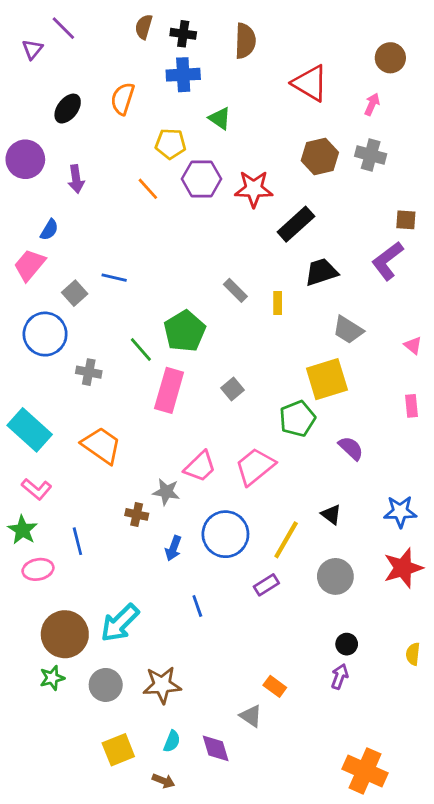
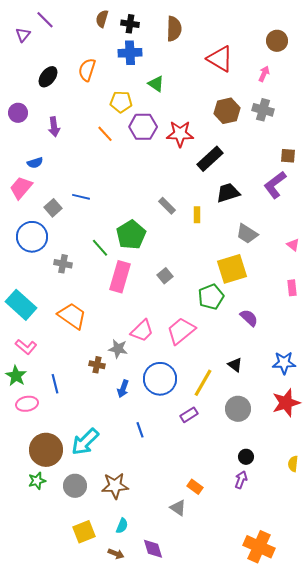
purple circle: (25, 159) -> (18, 113), size x0.7
blue semicircle: (49, 230) -> (35, 163), turned 42
purple diamond: (216, 748) -> (153, 549), moved

